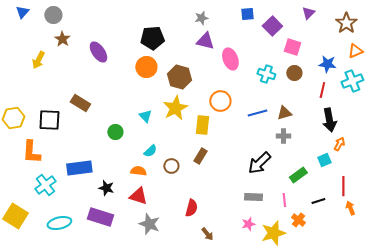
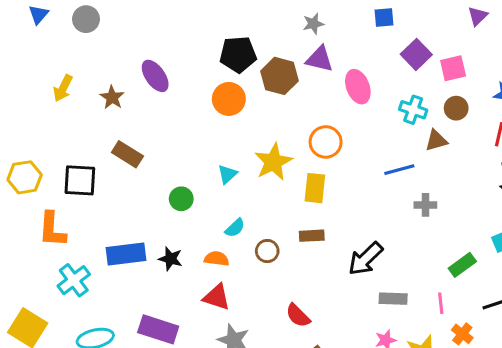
purple square: (272, 26) -> (416, 54), moved
brown star: (62, 39) -> (112, 97), moved
pink square: (292, 47) -> (453, 68), turned -30
brown hexagon: (179, 77) -> (280, 76), moved
orange circle: (220, 101) -> (326, 142), moved
brown triangle: (284, 113) -> (436, 140), moved
cyan triangle: (145, 116) -> (227, 174), turned 32
gray cross: (283, 136) -> (425, 205), moved
brown rectangle: (200, 156) -> (312, 236), turned 56
black arrow: (259, 163) -> (366, 259), moved
black star: (106, 188) -> (170, 259), moved
red semicircle: (191, 208) -> (298, 316), turned 120

